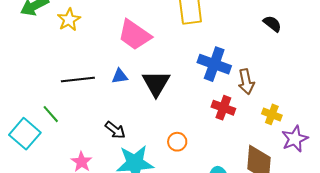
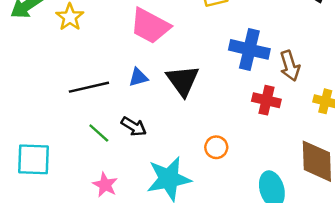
green line: (51, 114) -> (99, 133), moved
black arrow: (115, 130) -> (134, 126), moved
cyan square: (25, 134) -> (33, 159), turned -32

